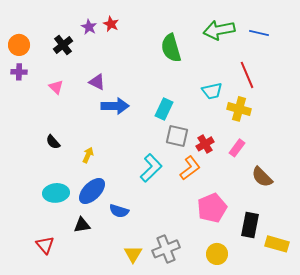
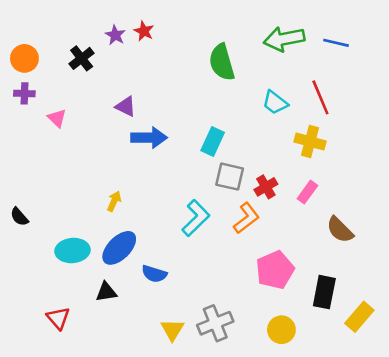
pink triangle: (56, 87) -> (57, 118), moved
cyan trapezoid: (212, 91) -> (275, 103), moved, turned 50
black semicircle: (53, 142) -> (19, 217), moved
yellow rectangle: (277, 244) -> (359, 317), turned -65

